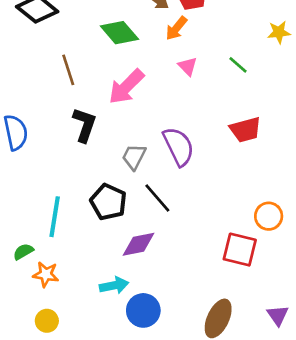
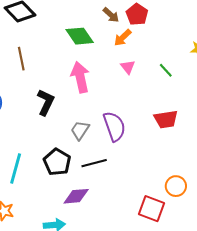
brown line: (68, 70) -> (21, 59), moved
pink arrow: (126, 87) -> (80, 77), turned 116
black line: (157, 198) -> (94, 163), turned -70

